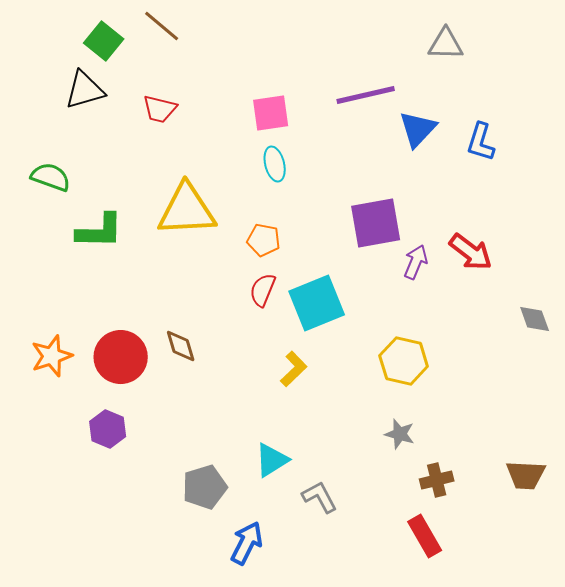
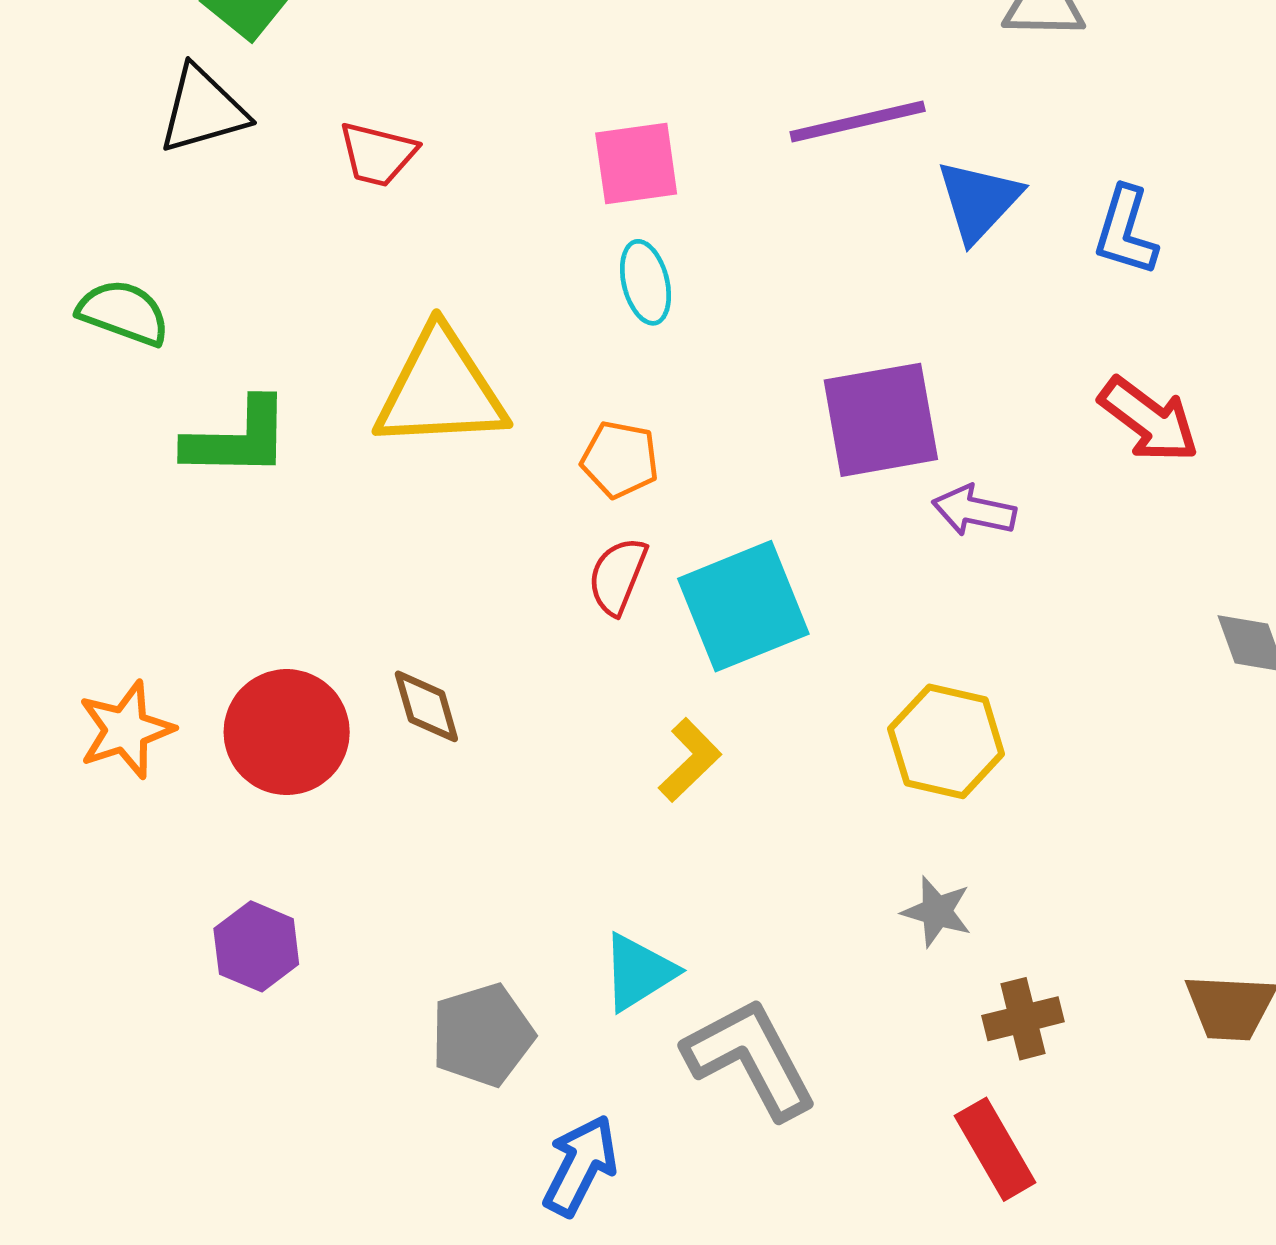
red arrow: (471, 252) -> (1149, 420), moved
purple arrow: (416, 262) -> (974, 511), turned -100
purple hexagon: (108, 429) -> (256, 946), moved
gray L-shape: (320, 497) -> (750, 1058), size x1.6

